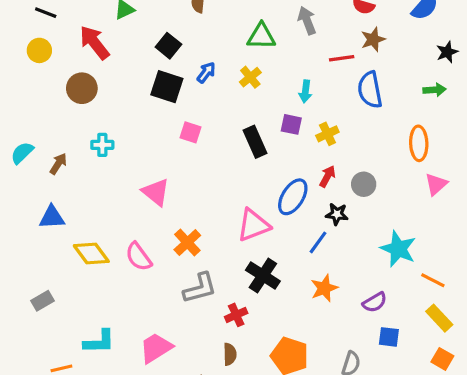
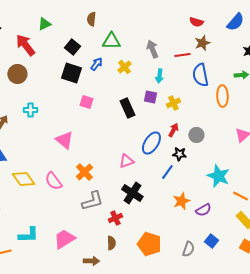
gray arrow: (307, 21) -> (152, 49), moved
green triangle: (261, 36) -> (111, 41), moved
orange ellipse: (419, 143) -> (222, 96), moved
pink triangle: (253, 225) -> (126, 161), size x0.7
orange star: (324, 288) -> (181, 201), moved
blue square: (389, 337) -> (211, 241), moved, turned 32

